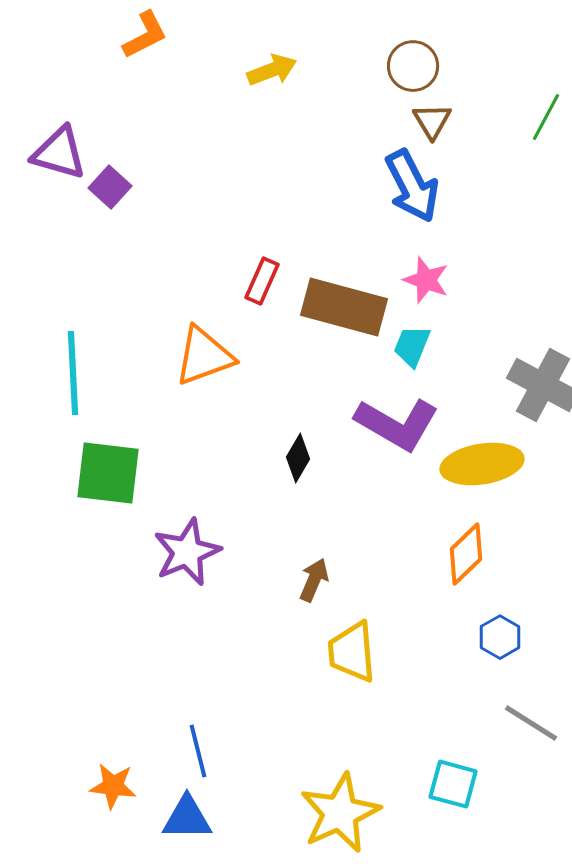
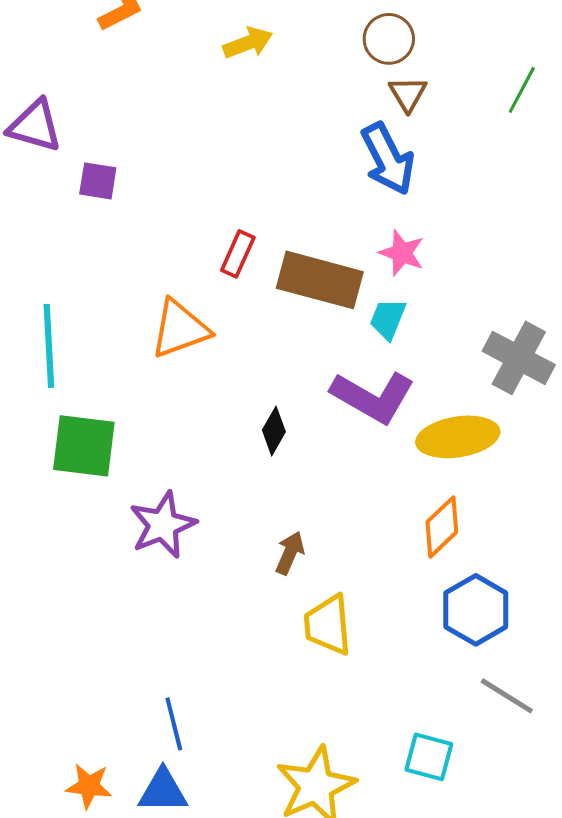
purple square: (110, 187) -> (98, 181), moved, turned -33
blue hexagon: (500, 637) -> (476, 610), size x1.6
orange star: (113, 786) -> (89, 786), moved

